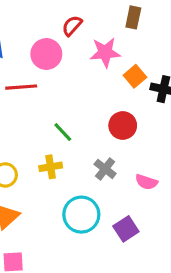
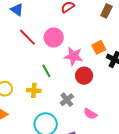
pink star: (105, 52) -> (73, 56), moved
pink circle: (46, 54) -> (54, 38), moved
red line: (21, 87) -> (28, 37), turned 36

